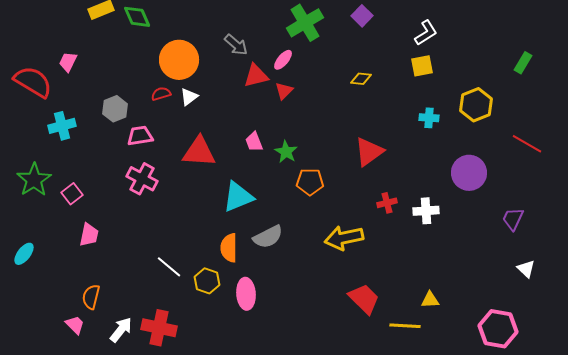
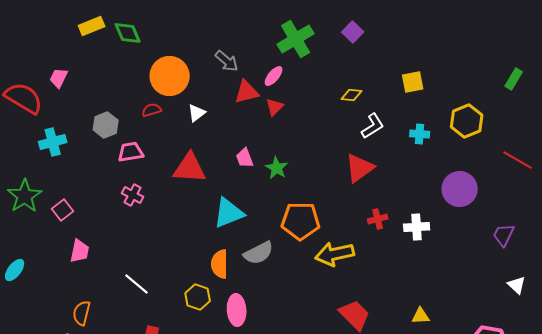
white L-shape: (426, 33) -> (373, 126), moved
white triangle: (189, 97) -> (197, 113), moved
pink cross: (142, 179) -> (133, 195), size x0.7
orange pentagon: (310, 182) -> (301, 221), moved, size x1.4
white line: (169, 267) -> (137, 284), moved

